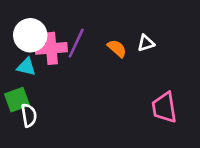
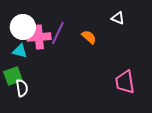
white triangle: (146, 43) -> (118, 18), moved, turned 40

